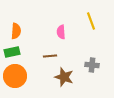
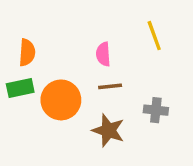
brown line: (50, 56) -> (110, 86), moved
orange circle: (15, 76) -> (61, 100), moved

